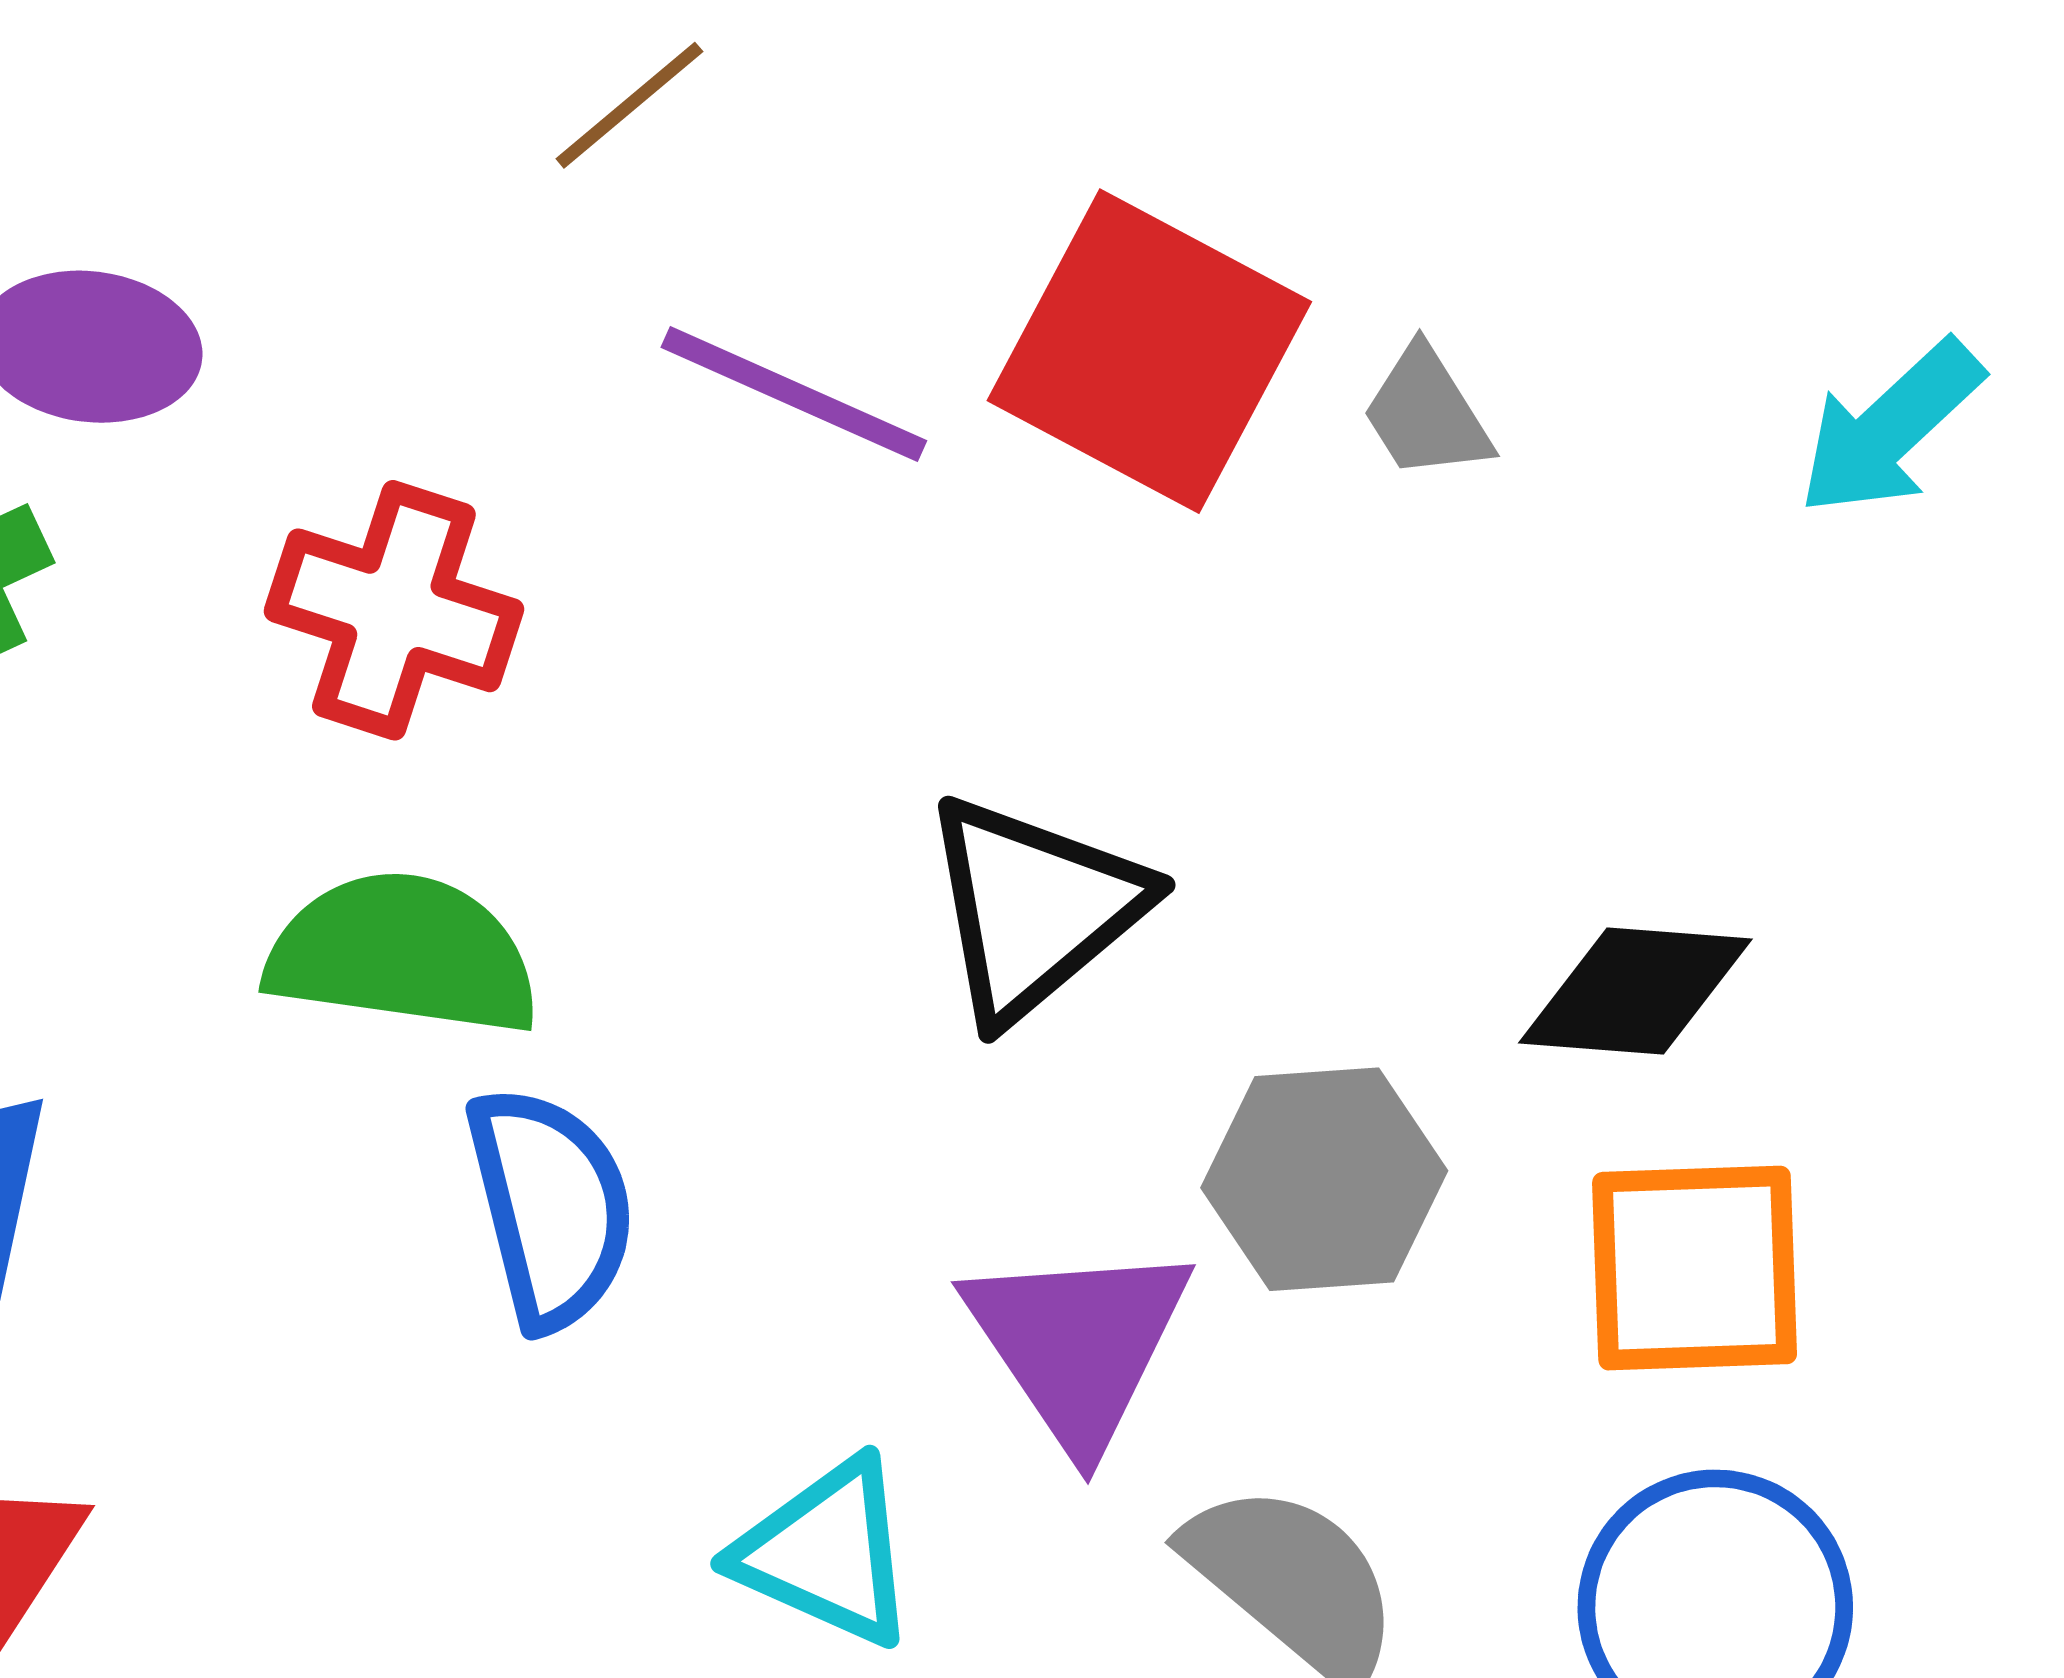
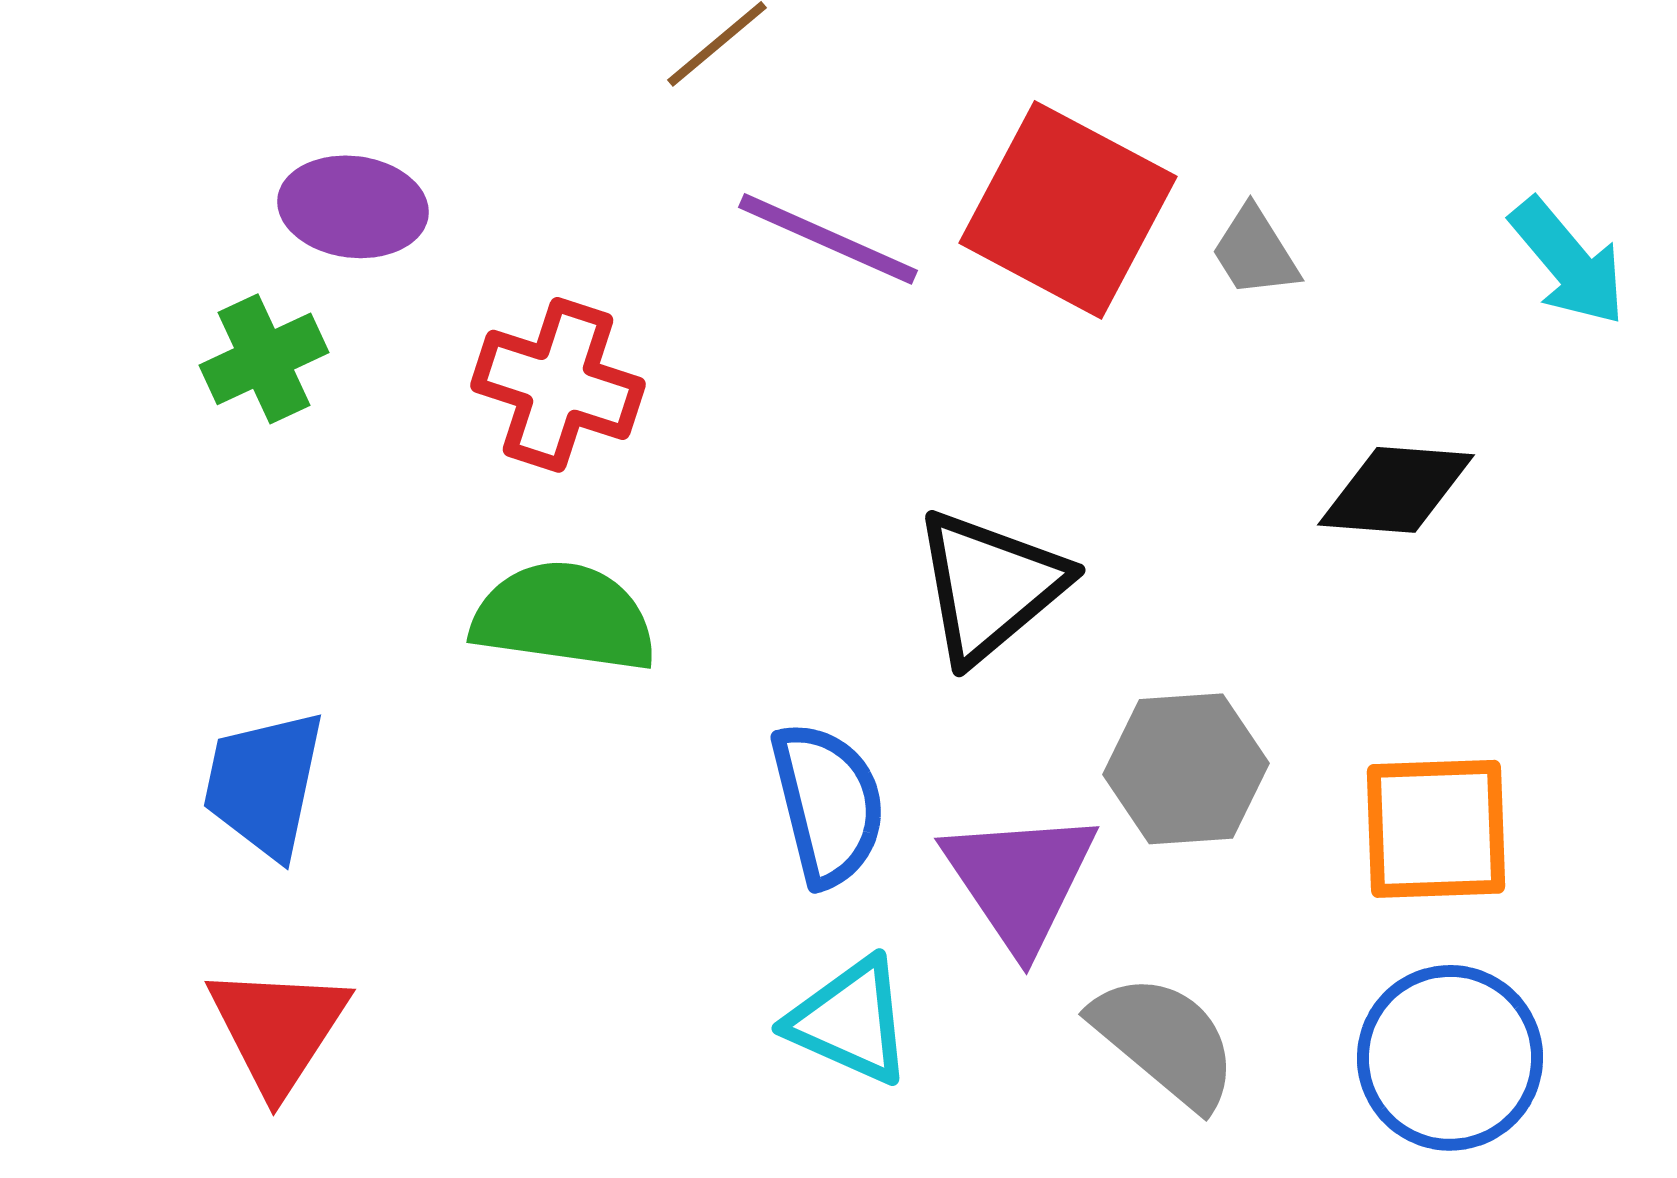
cyan arrow: (1890, 428) -> (1568, 262), turned -87
black diamond: (1635, 991) -> (1396, 490), moved
blue semicircle: (551, 1207) -> (828, 804), moved

